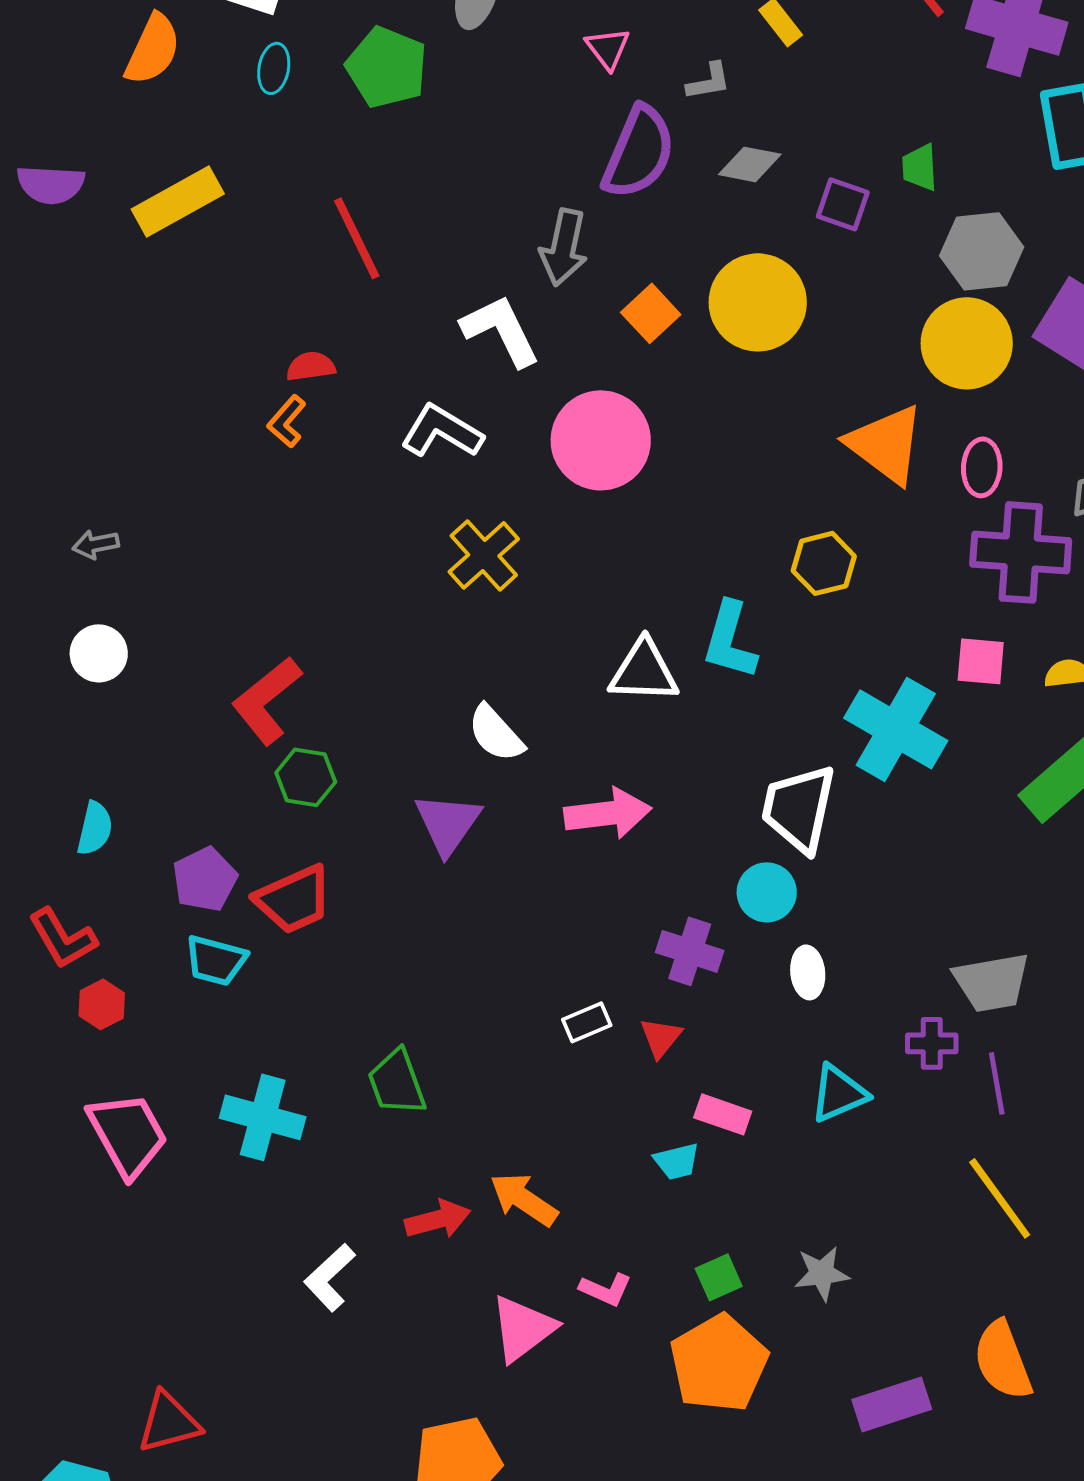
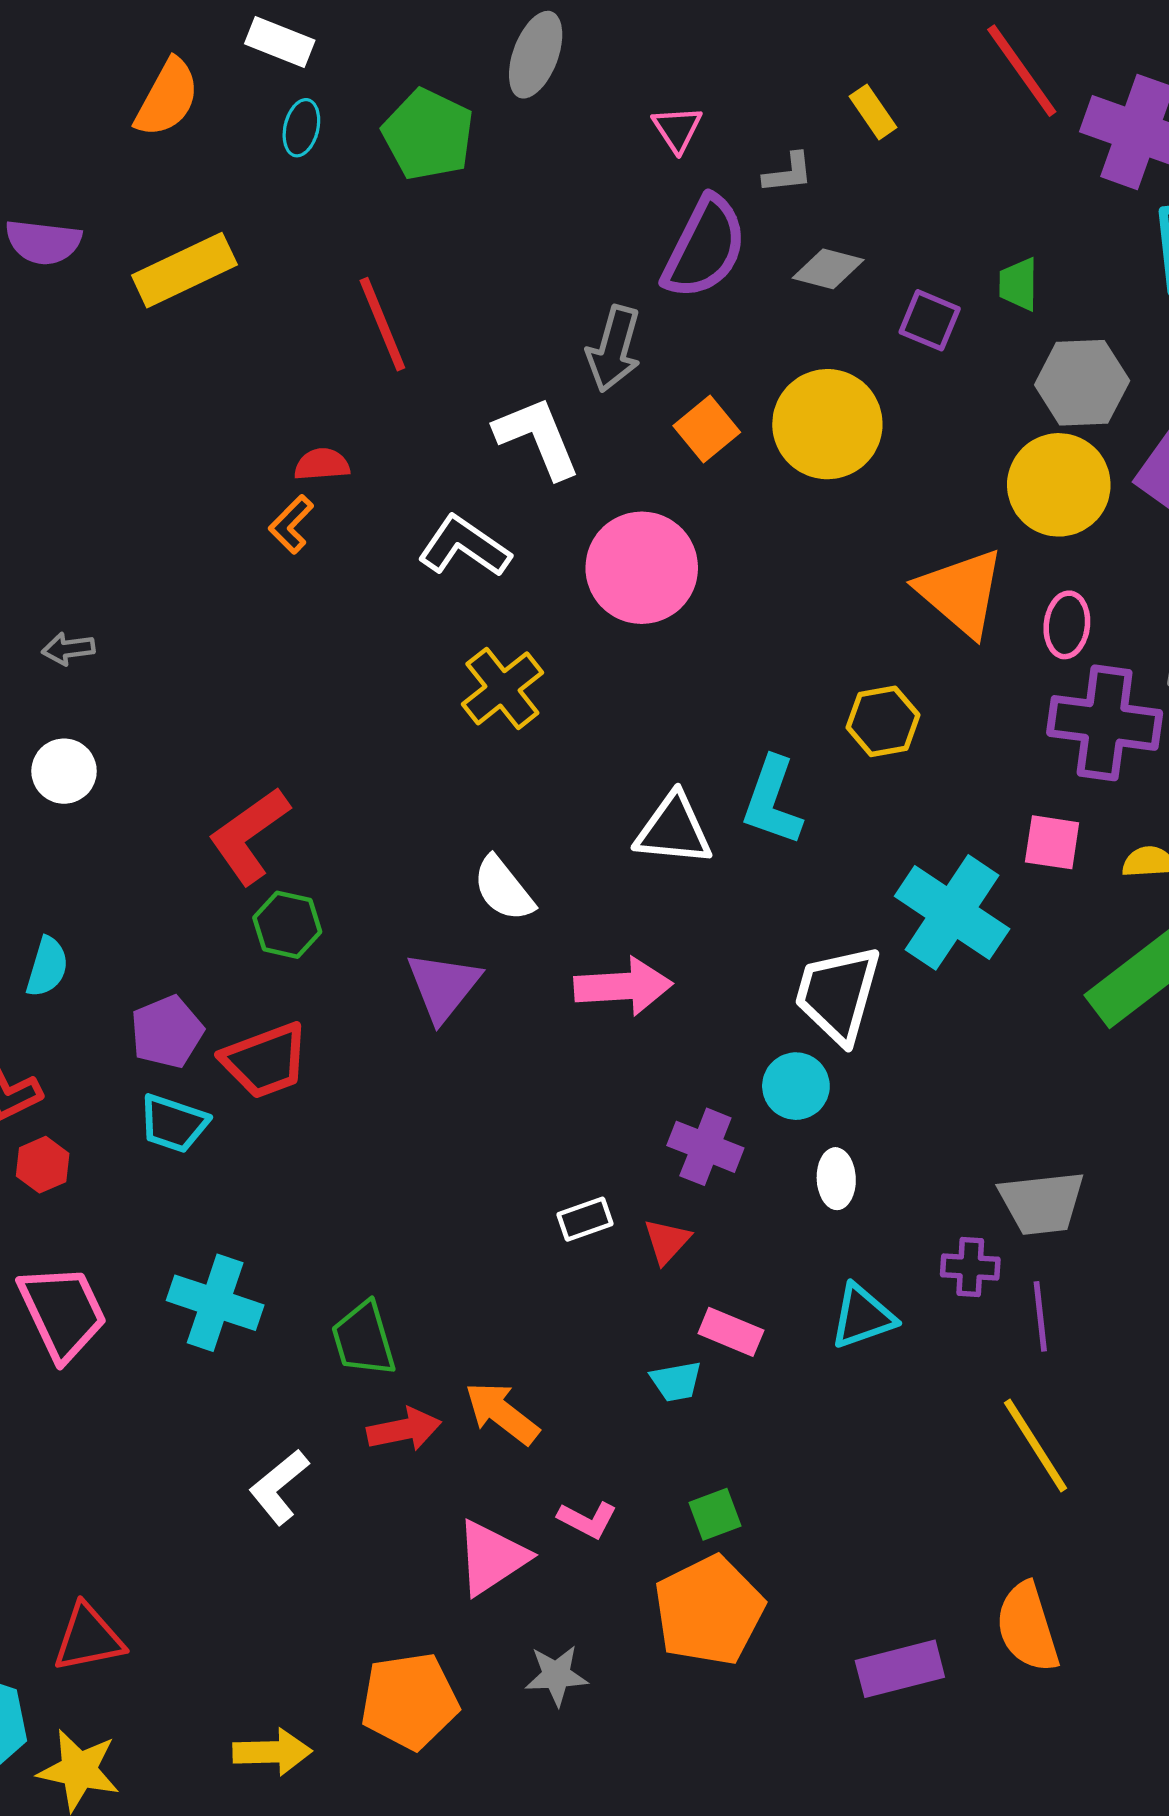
green trapezoid: (397, 1082) -> (364, 1339), moved
gray star: (822, 1273) -> (556, 1675), moved

